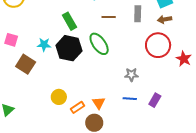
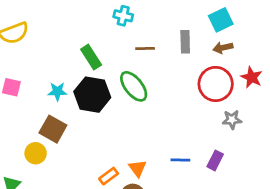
red star: (184, 59) -> (252, 77), moved
brown square: (26, 64) -> (53, 129), moved
gray star: (131, 75) -> (232, 120), moved
yellow circle: (59, 97) -> (36, 153), moved

